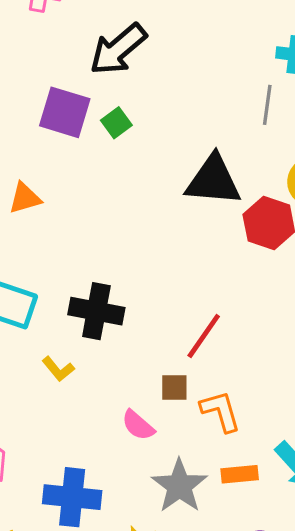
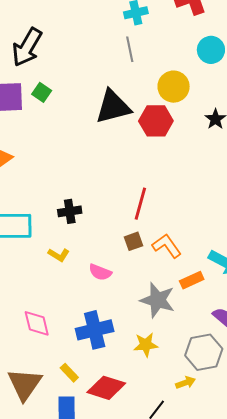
black cross: (96, 311) -> (70, 211), size x0.7
pink semicircle: (138, 425) -> (100, 272), moved

